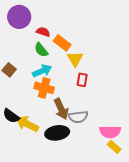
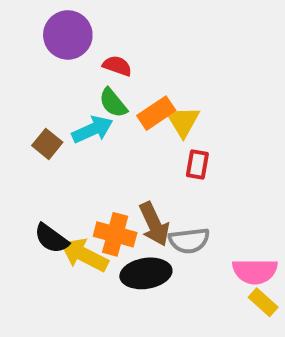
orange rectangle: (62, 43) -> (156, 113), moved, turned -72
cyan arrow: (42, 71) -> (93, 130), moved
orange cross: (44, 88) -> (115, 234), moved

